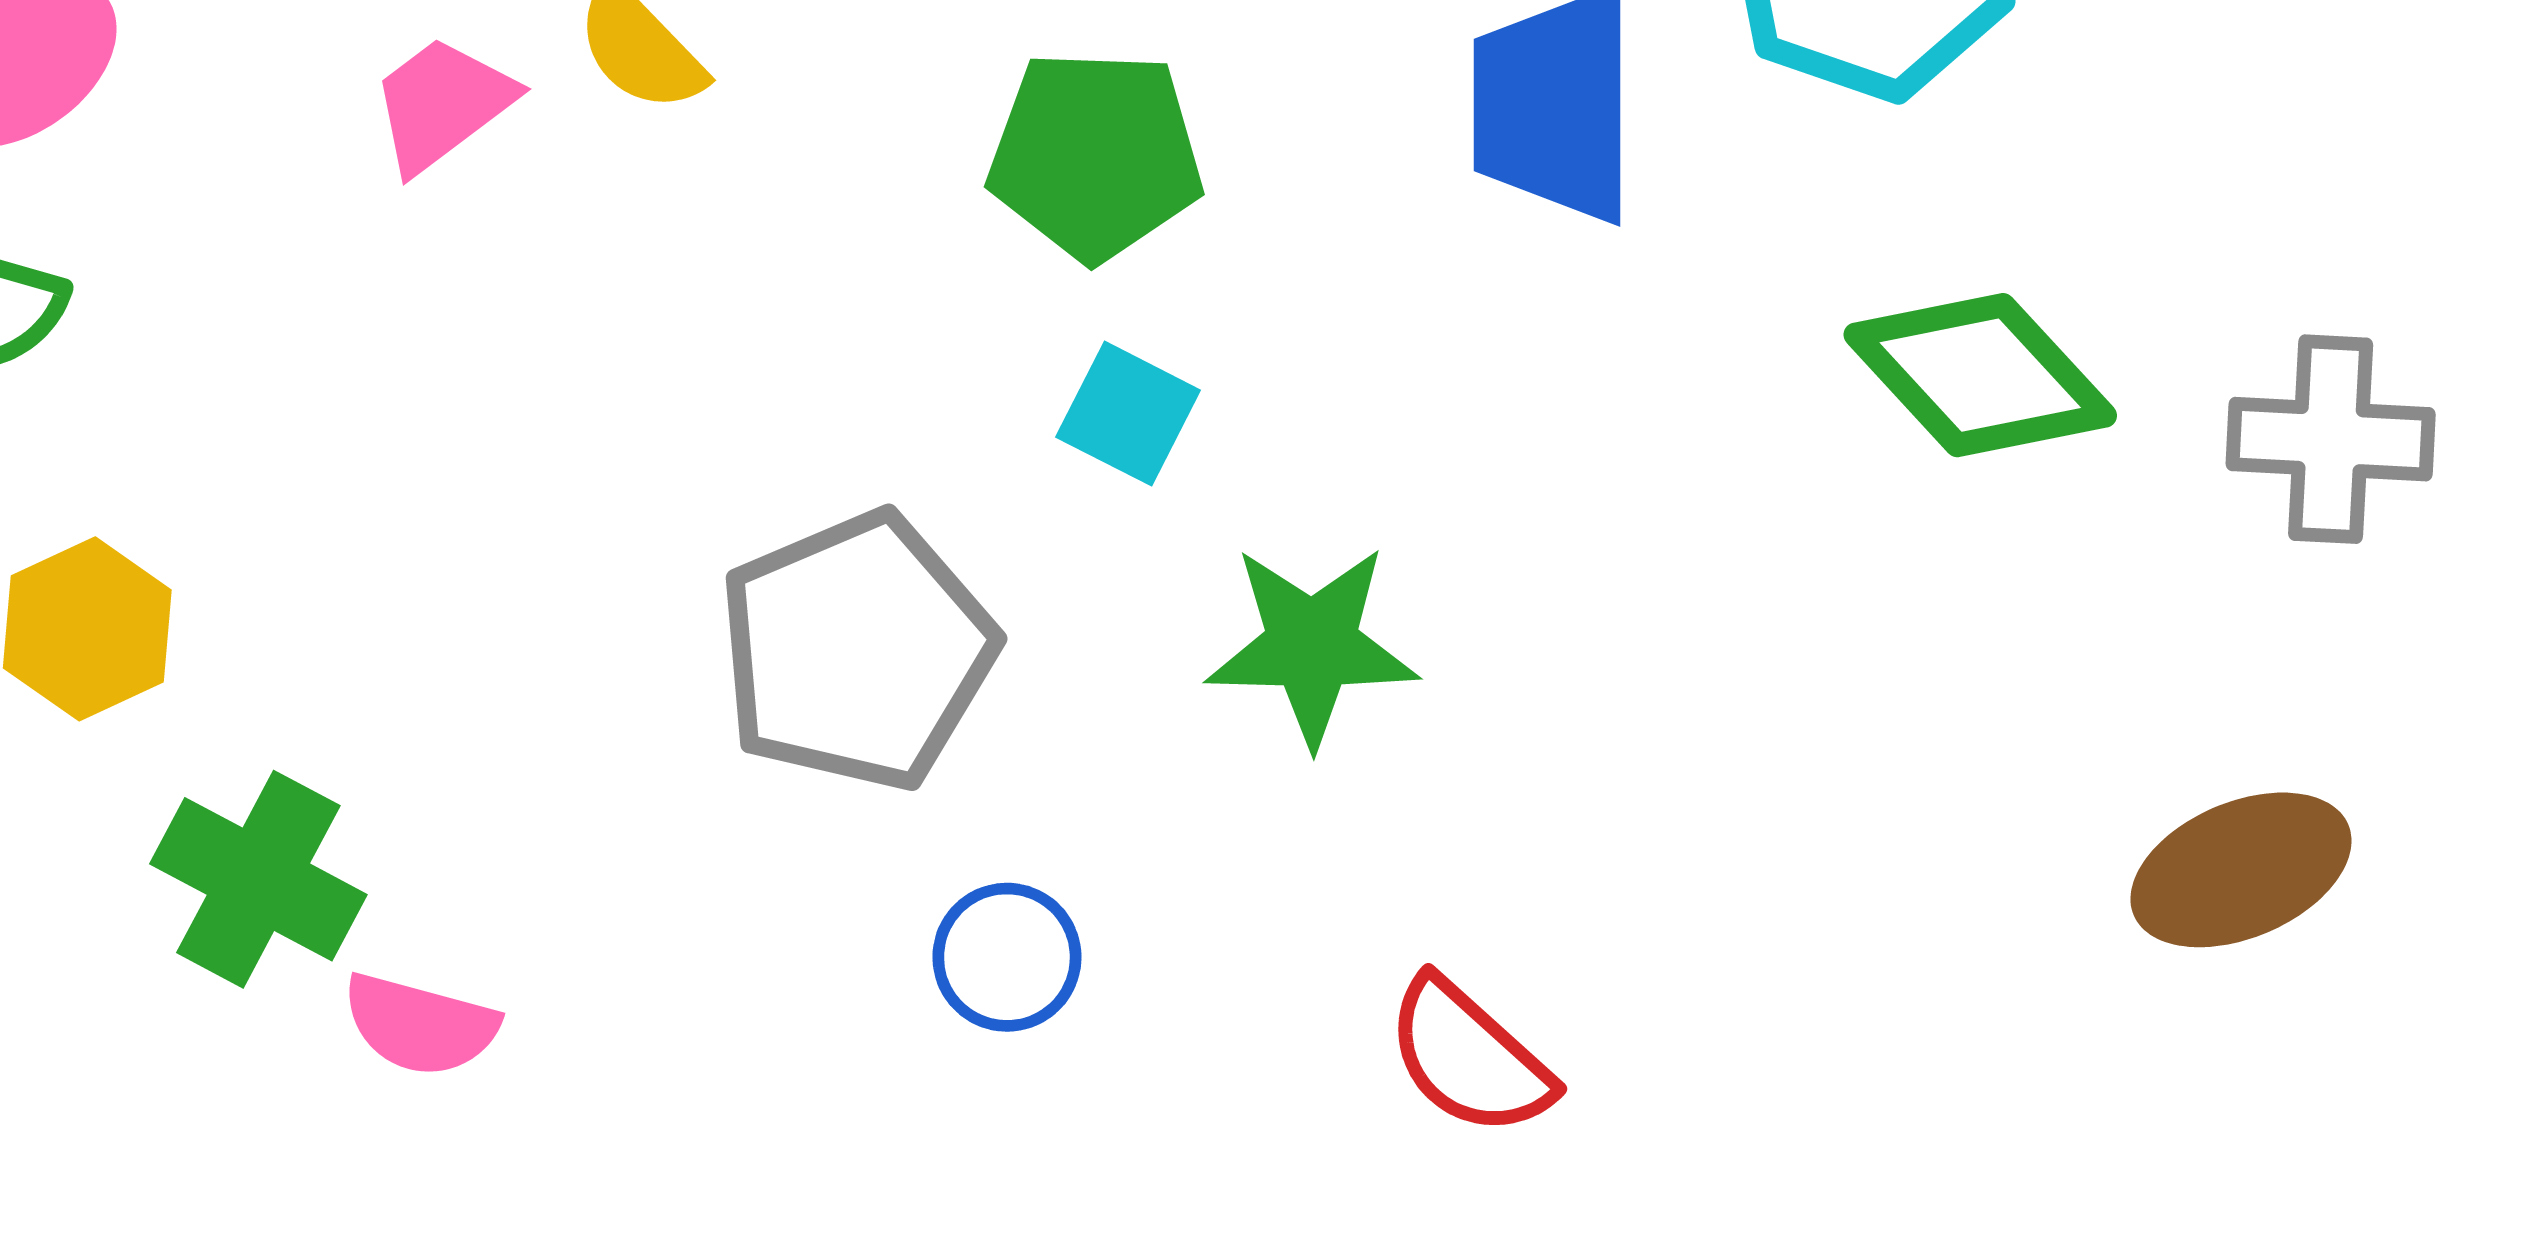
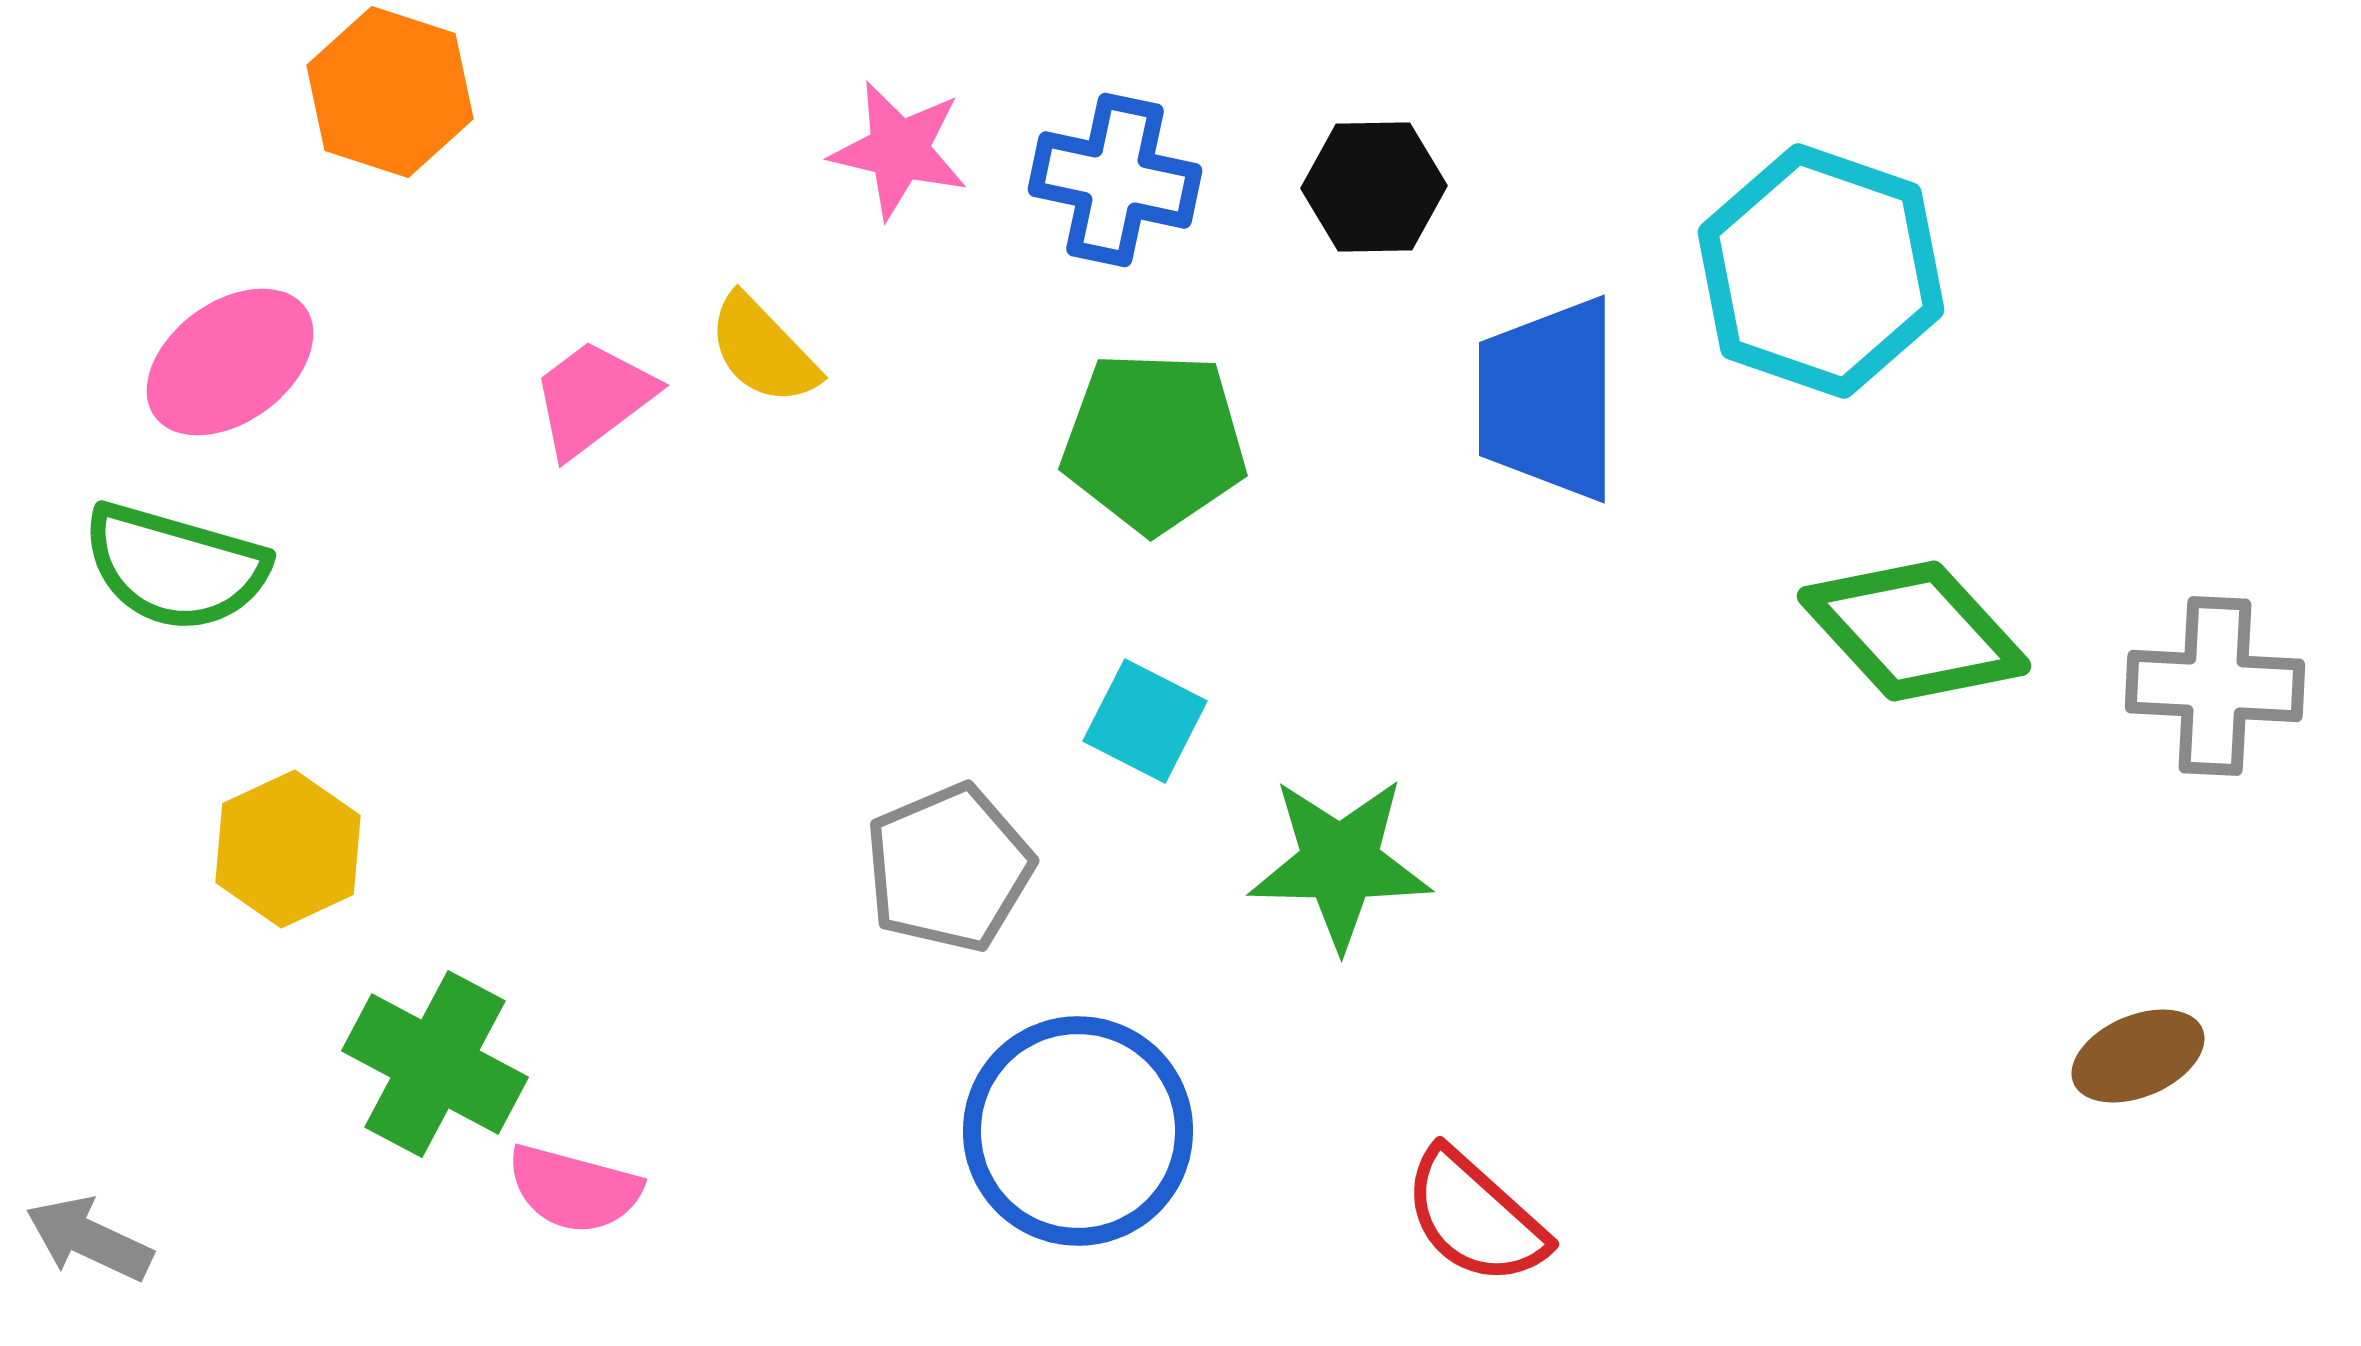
cyan square: (1128, 414) -> (1145, 721), moved
gray pentagon: (857, 651) -> (949, 868), size x0.7
brown ellipse: (2241, 870) -> (2138, 1056), size x0.7
blue circle: (1007, 957) -> (1078, 1131), size x1.8

